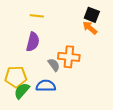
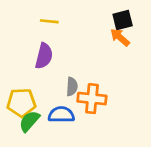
black square: (92, 15) -> (123, 20), turned -35
orange cross: (69, 57) -> (92, 99), moved
gray semicircle: (54, 65) -> (72, 87), turned 40

